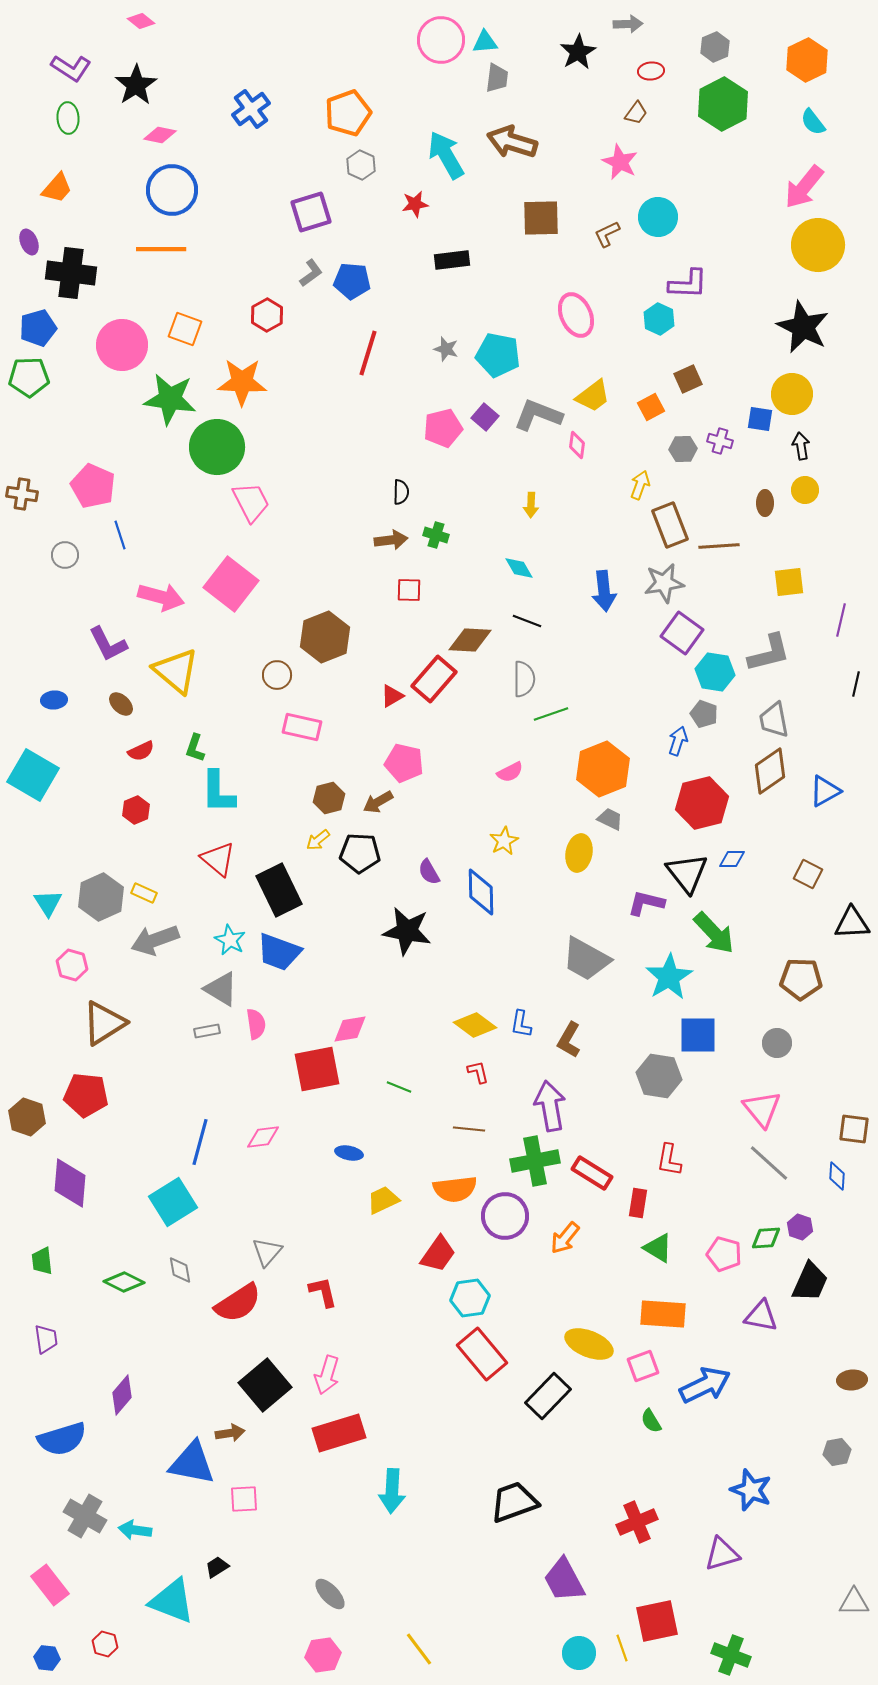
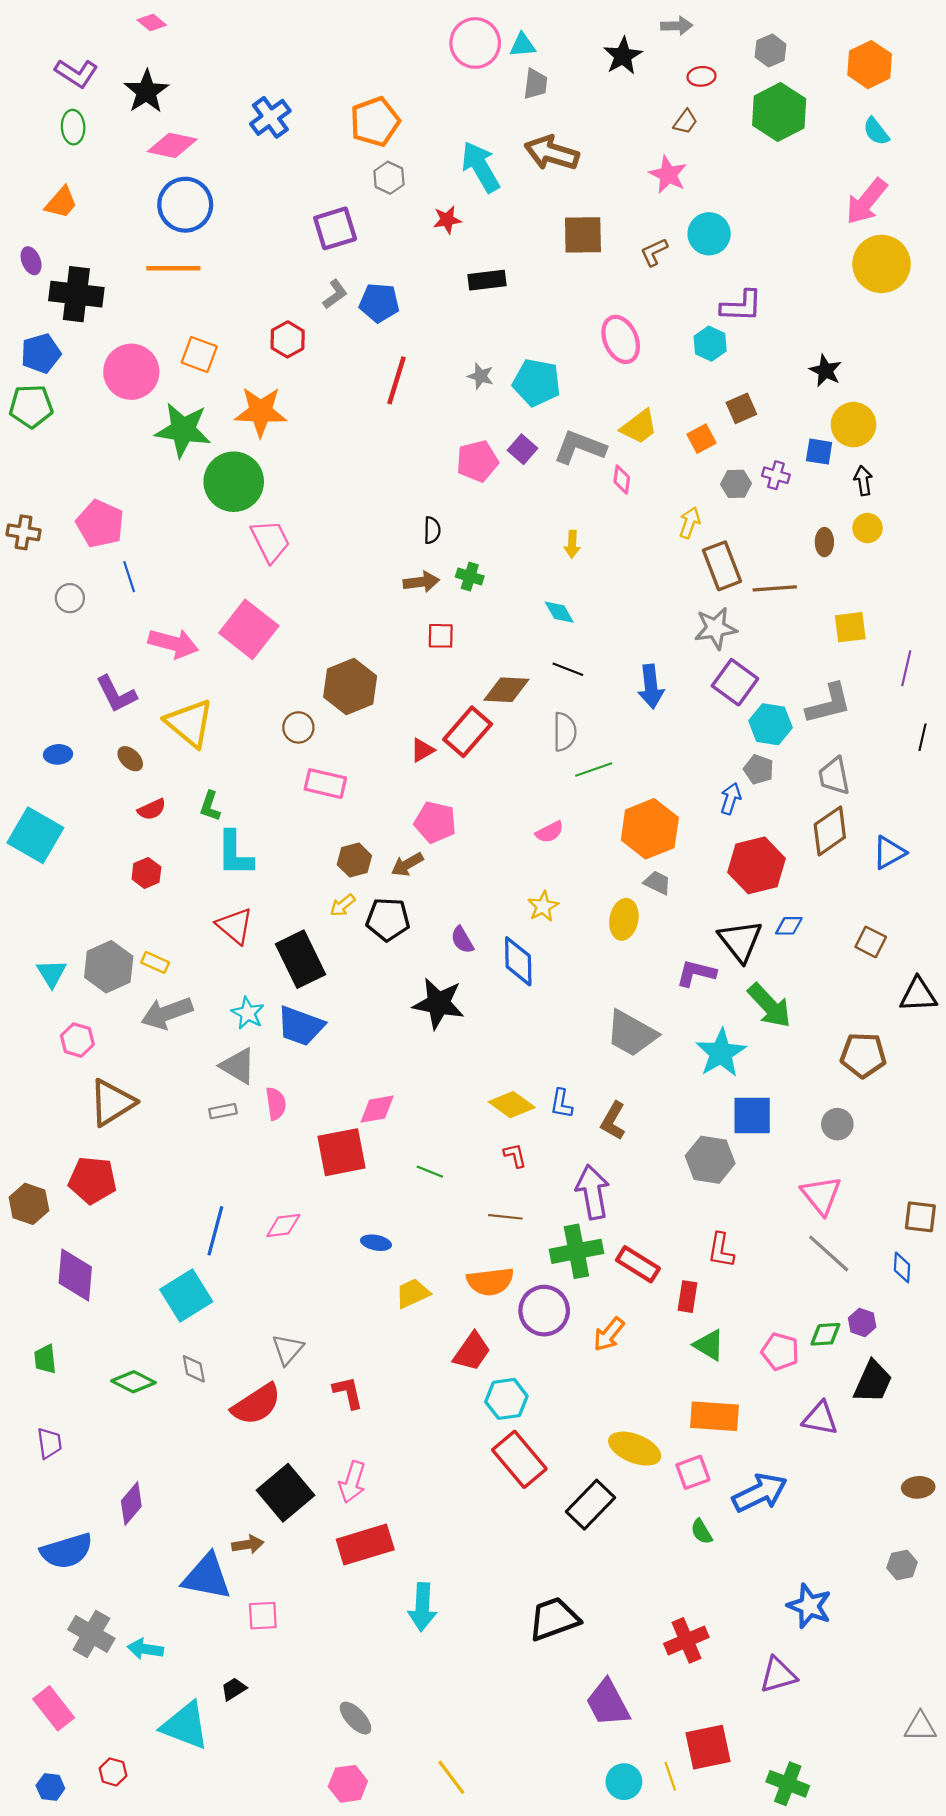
pink diamond: (160, 135) -> (172, 145), size x1.4
black star: (803, 327) -> (825, 371), moved, size x0.6
blue arrow: (604, 591) -> (651, 686), moved

